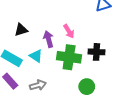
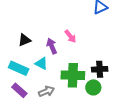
black cross: (97, 52) -> (100, 69), moved
green cross: (69, 57) -> (73, 75), moved

